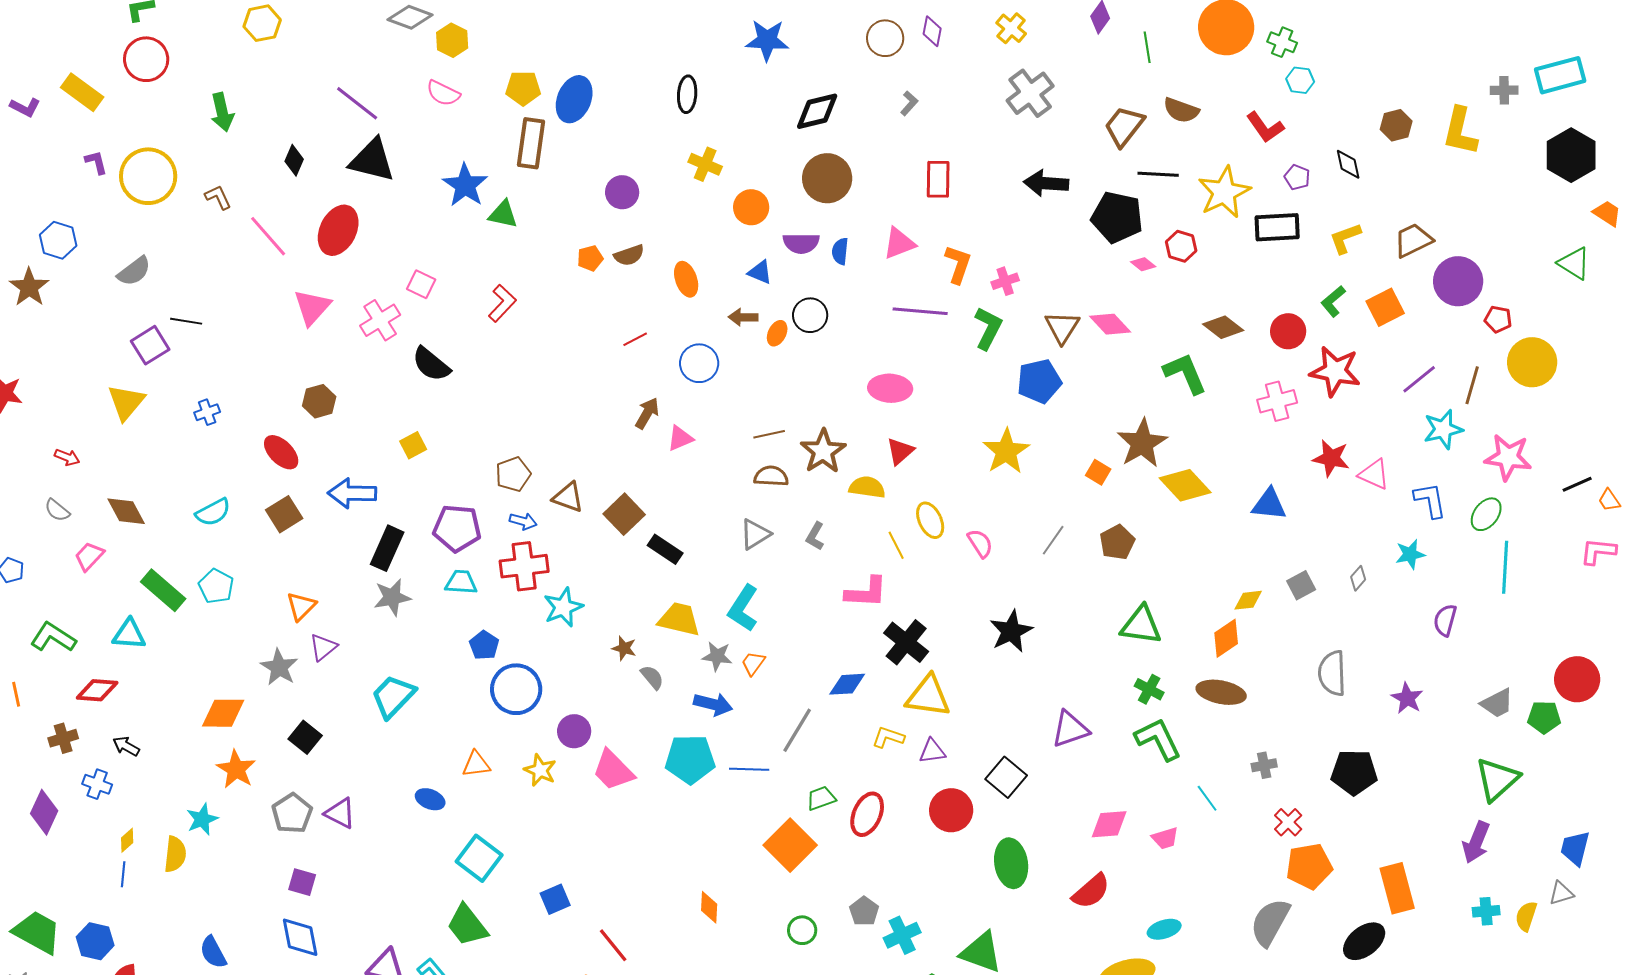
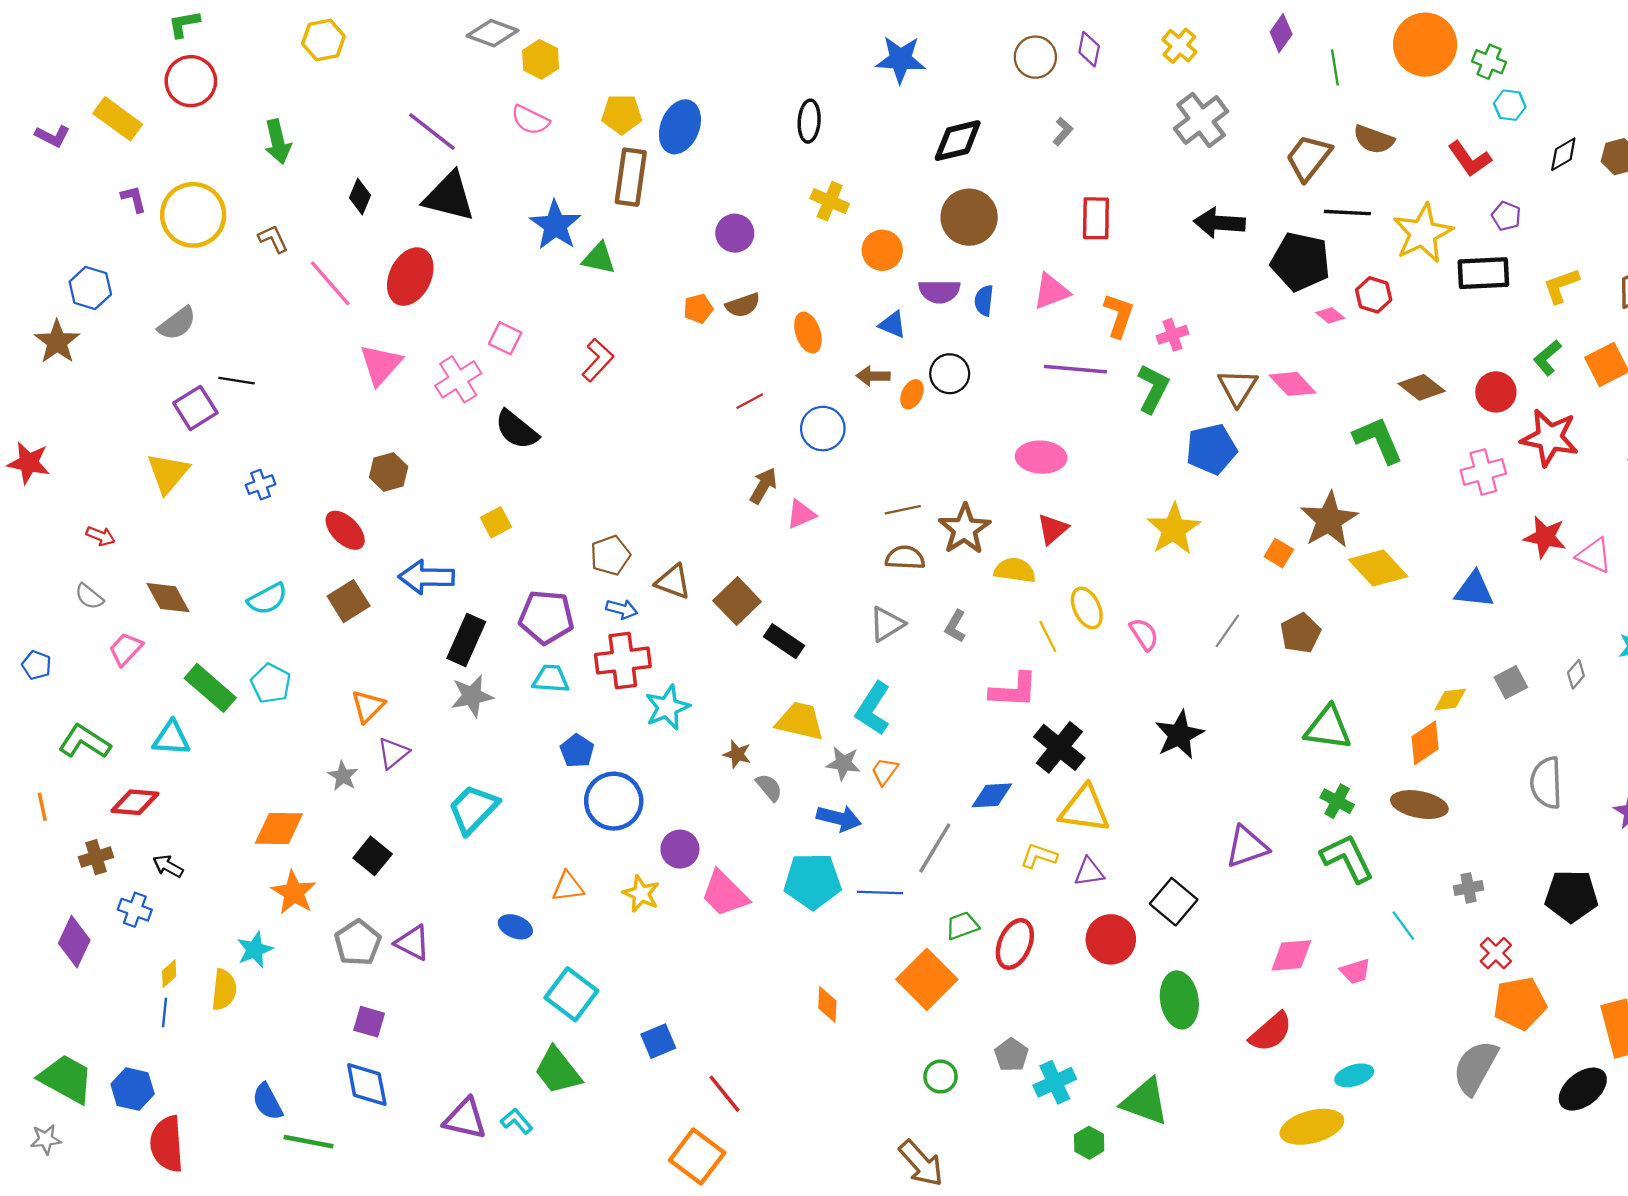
black diamond: (1348, 164) -> (1563, 154), moved, turned 72
gray star: (279, 667) -> (343, 776), size x0.7
orange diamond: (709, 907) -> (827, 1005), moved

